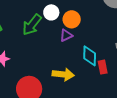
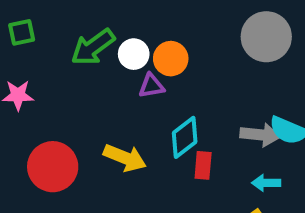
white circle: (51, 12) -> (134, 54), moved
cyan diamond: (90, 56) -> (185, 137), turned 35

